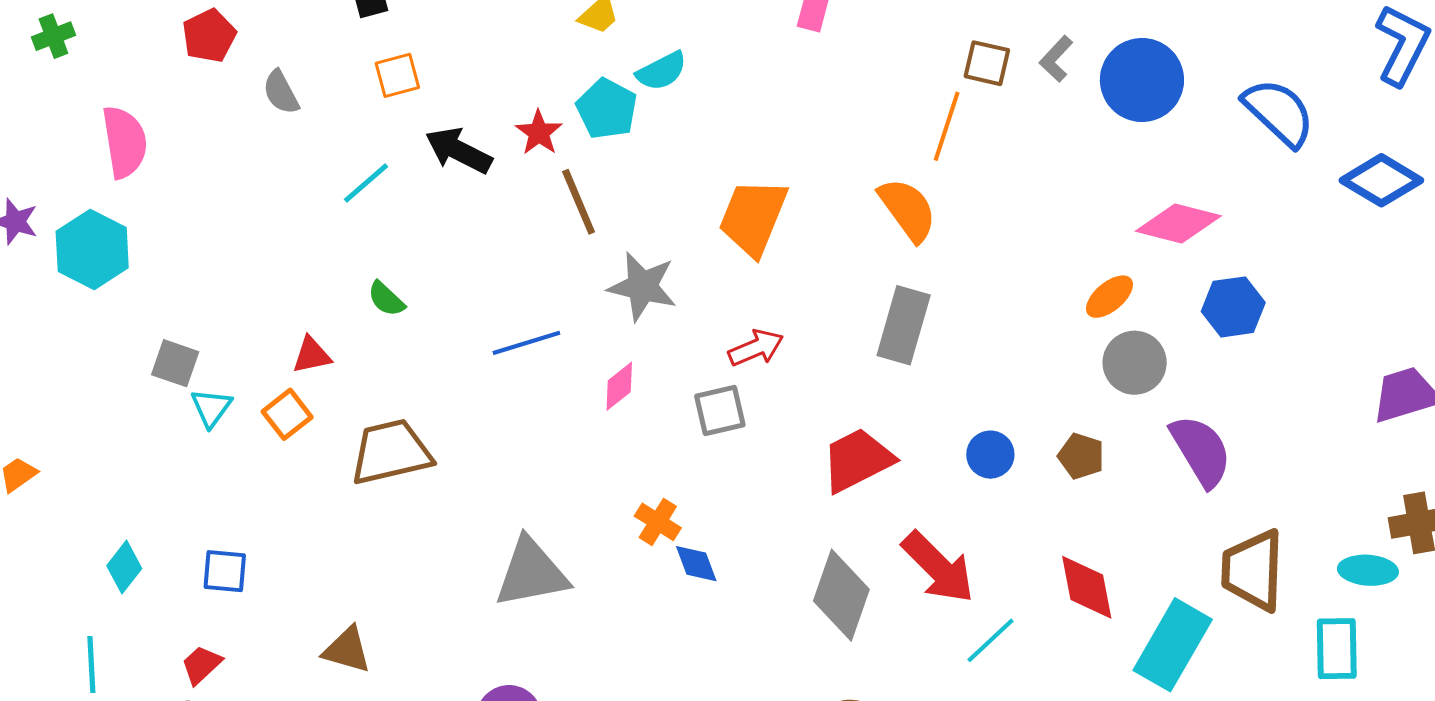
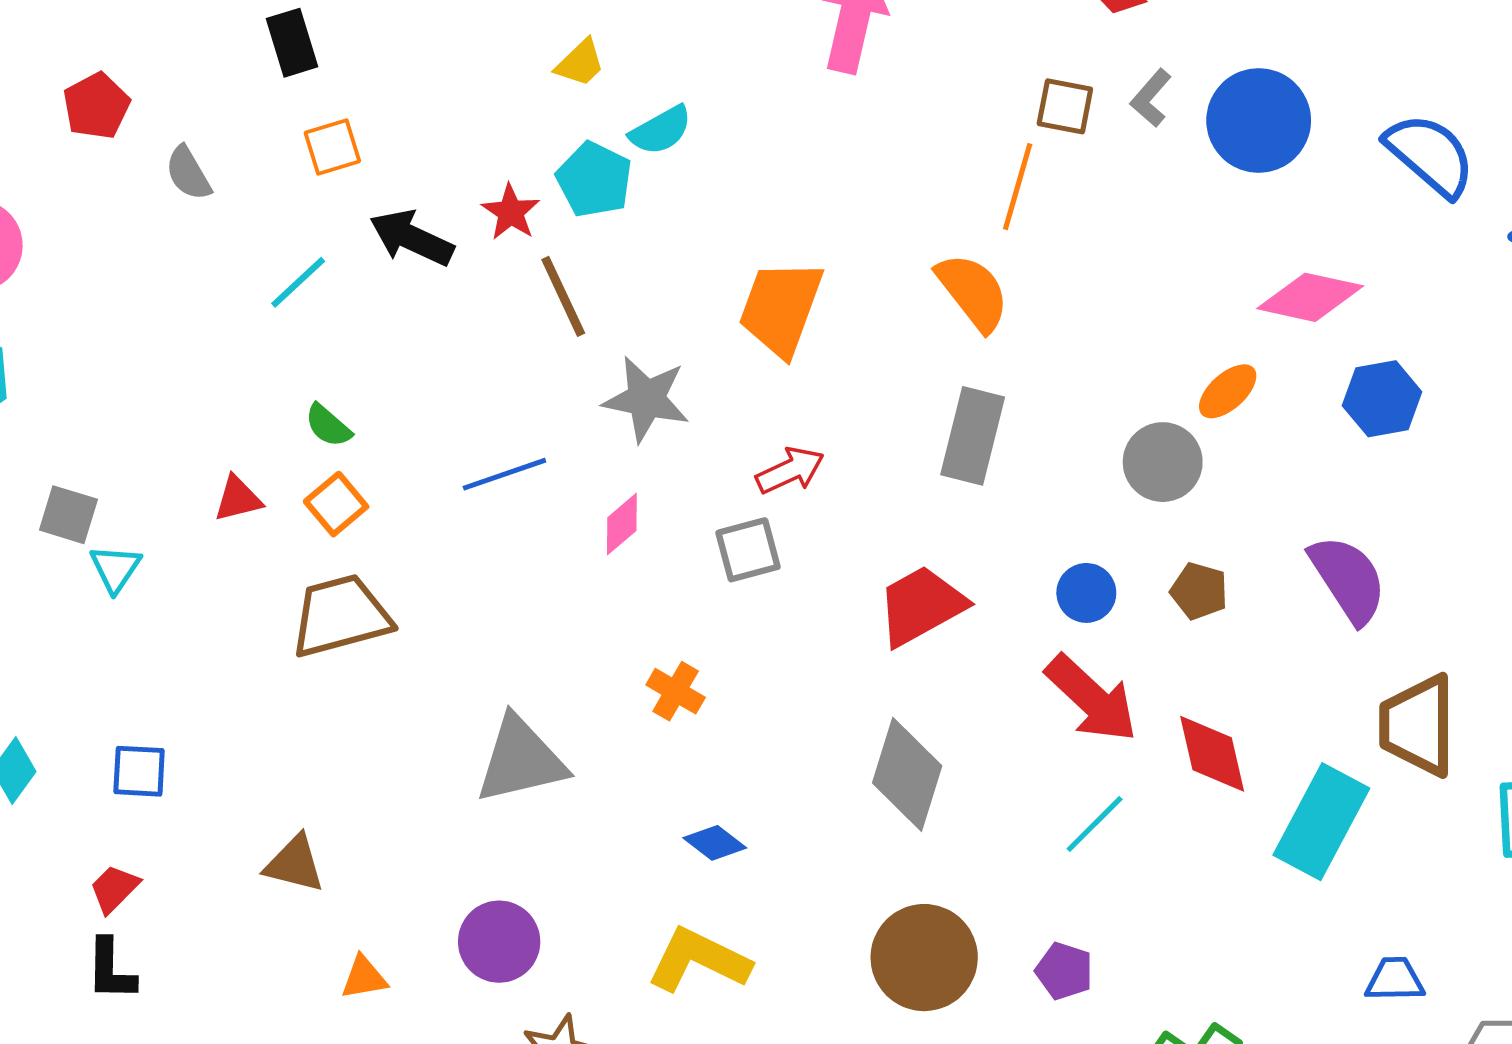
gray circle: (1135, 363) -> (1163, 462), moved
orange square: (287, 414) -> (336, 504), moved
blue diamond: (696, 564) -> (715, 843), moved, turned -30
red arrow: (938, 567) -> (1092, 699), moved

